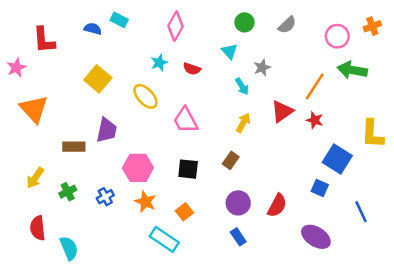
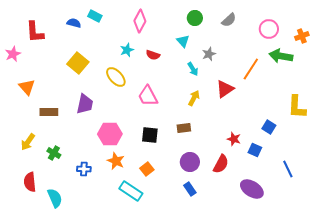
orange cross: (372, 26) -> (302, 36), moved
orange triangle: (34, 109) -> (27, 87), size x0.7
red star: (315, 120) -> (234, 139), moved
brown rectangle: (74, 147) -> (49, 112), moved
blue square: (337, 159) -> (269, 127), size x0.6
brown rectangle: (231, 160) -> (184, 128), turned 48
green cross: (68, 192) -> (54, 153), turned -32
blue cross: (105, 197) -> (84, 169), moved, turned 32

